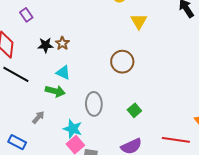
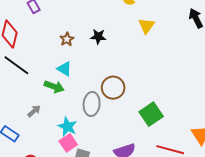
black star: (45, 45) -> (98, 37), moved
brown circle: (122, 62) -> (113, 88), moved
green square: (134, 110) -> (151, 114), moved, size x1.6

